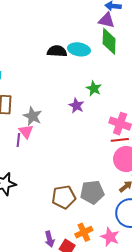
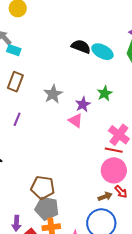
gray star: (33, 116) -> (53, 94), moved
pink triangle: (26, 131) -> (75, 121), moved, turned -35
gray pentagon: (92, 192) -> (47, 208), moved

